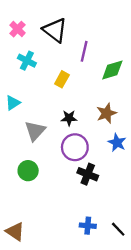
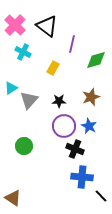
pink cross: (18, 29) -> (15, 25), size x1.5
gray triangle: (35, 131) -> (29, 100), moved
blue star: (117, 143) -> (89, 126), moved
blue cross: (88, 226) -> (82, 177), moved, size x1.5

